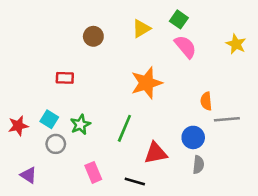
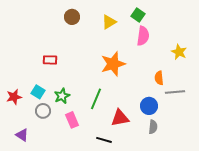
brown circle: (93, 36) -> (72, 17), moved
yellow star: (236, 44) -> (179, 52), moved
pink semicircle: (185, 47) -> (143, 36), turned 48
pink rectangle: (93, 172) -> (72, 120), moved

